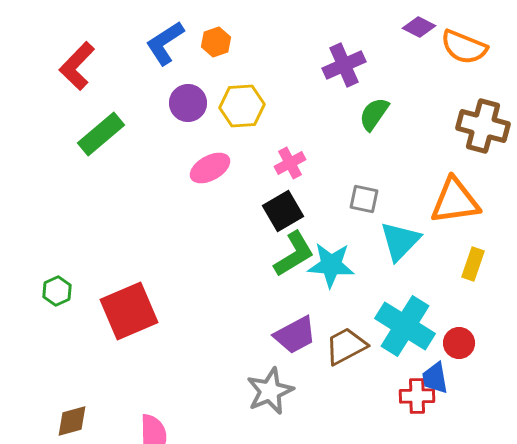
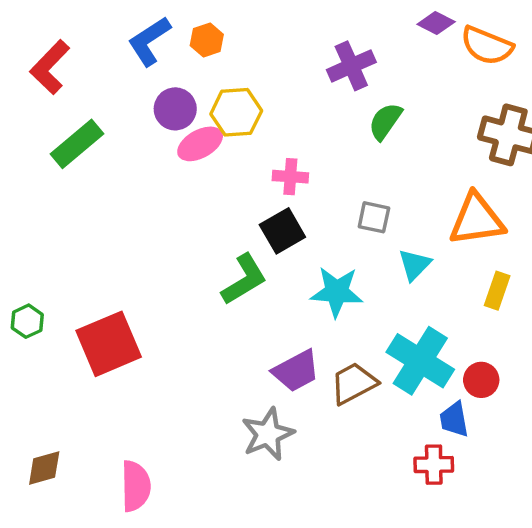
pink cross: (290, 163) -> (290, 177), turned 32
pink ellipse: (210, 168) -> (200, 144), moved
cyan triangle: (400, 241) -> (415, 265), size x0.7
green L-shape: (294, 254) -> (244, 279), moved
red cross: (417, 396) -> (434, 465), moved

